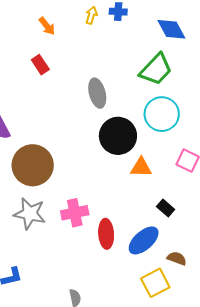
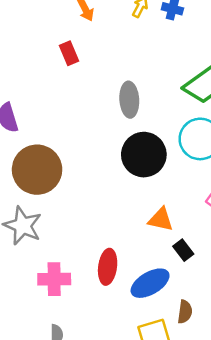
orange triangle: (141, 167) -> (161, 219), moved
pink cross: (75, 213) -> (54, 279), moved
brown semicircle: (177, 258) -> (185, 312), turned 66

